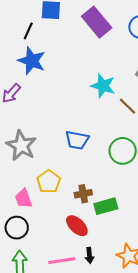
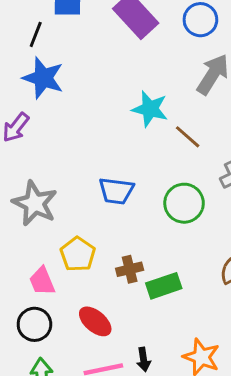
red ellipse: (77, 226) -> (95, 321), moved

